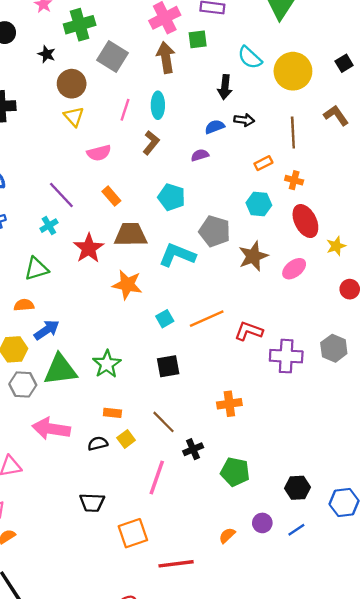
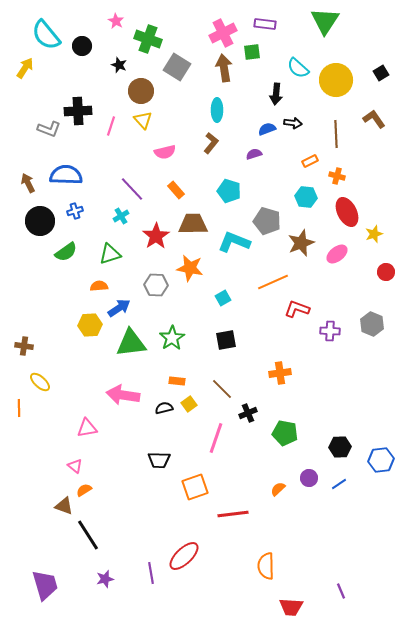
green cross: (80, 25) -> (148, 39), turned 36
pink line: (125, 110) -> (111, 126), moved
orange line: (207, 319) -> (273, 282), moved
purple cross: (286, 356) -> (330, 331), size x0.7
gray hexagon: (23, 384) -> (156, 285), moved

